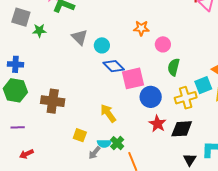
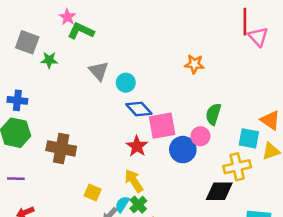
orange star: (141, 28) -> (194, 64), moved
pink circle: (163, 44) -> (200, 136), moved
cyan square: (203, 85) -> (249, 138), turned 30
yellow cross: (186, 98) -> (237, 167), moved
yellow arrow: (108, 113) -> (134, 181), moved
red star: (158, 124) -> (137, 146), moved
cyan semicircle: (104, 143) -> (122, 204), turned 120

